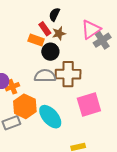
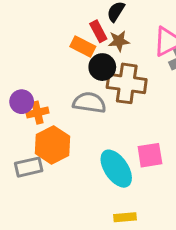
brown cross: (68, 74) -> (127, 83), moved
pink square: (89, 105) -> (150, 155), size x0.7
cyan ellipse: (50, 117) -> (116, 169), moved

